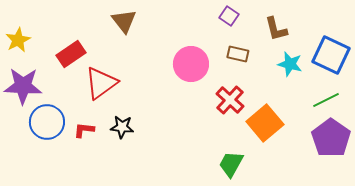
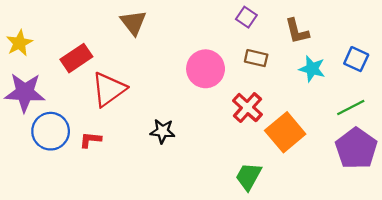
blue square: (331, 55) -> (356, 59), size x0.6
black star: (122, 127) -> (162, 131), moved

